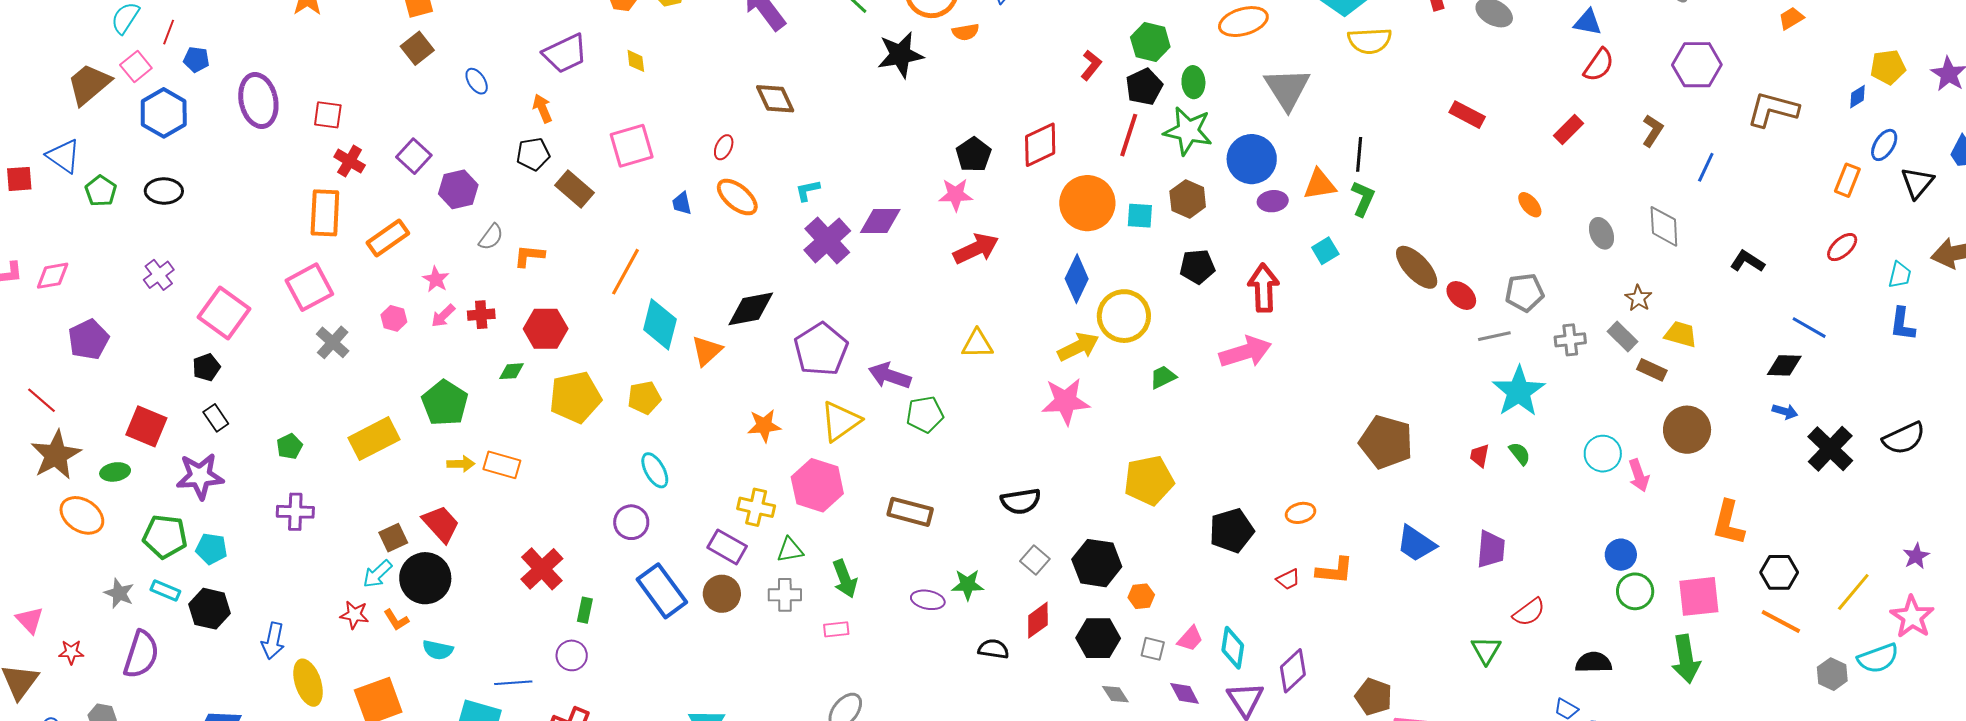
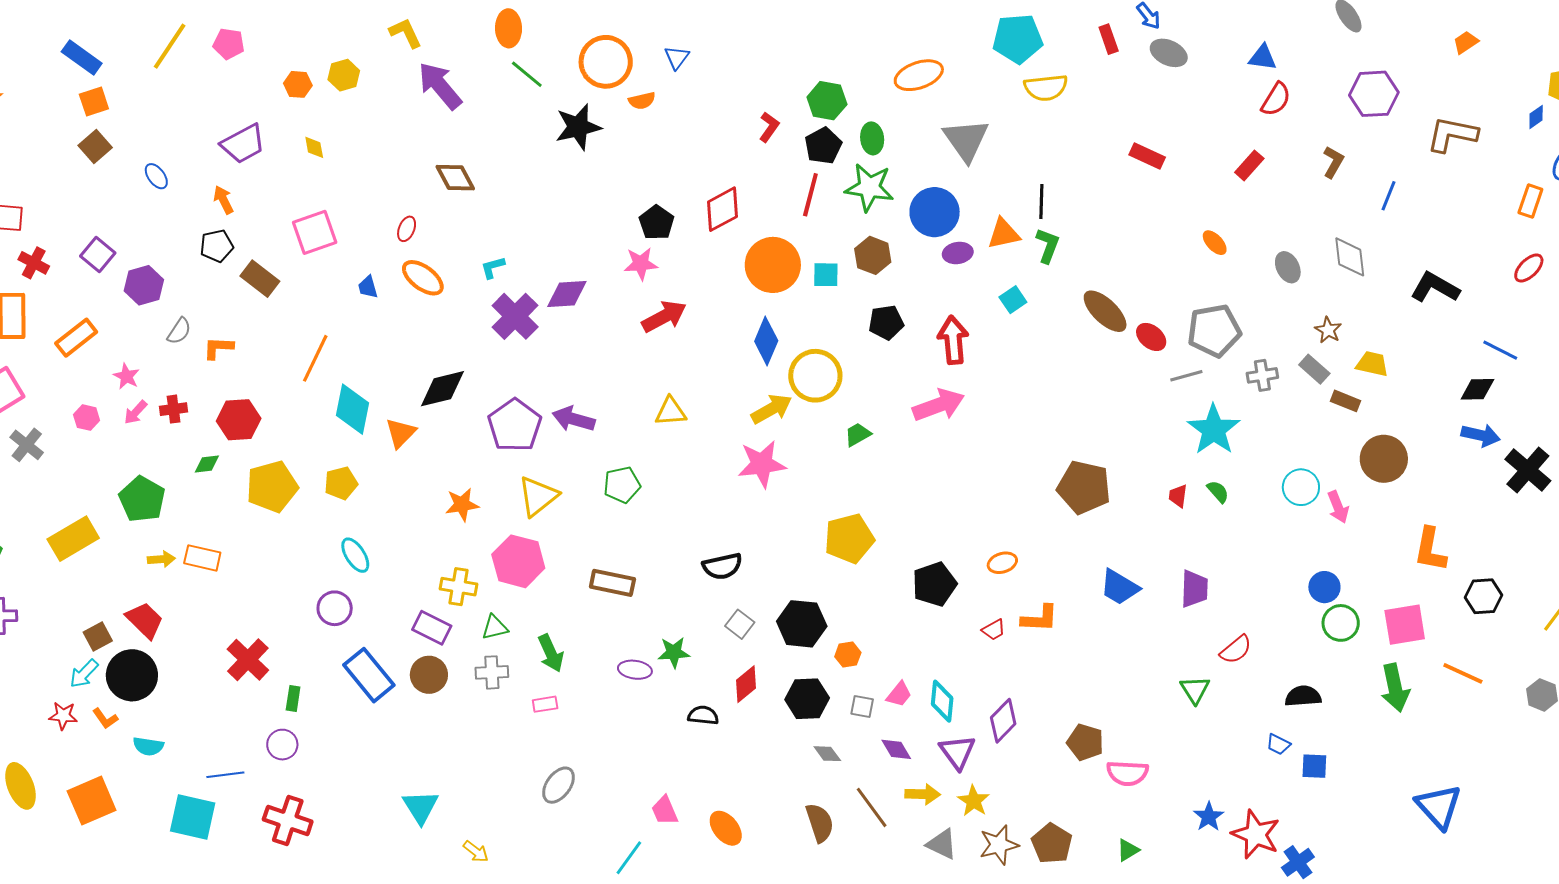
black L-shape: (1747, 261) -> (1435, 287), size x1.4
gray pentagon: (1525, 293) -> (1214, 331), size x1.4
purple arrow: (890, 376) -> (574, 419), moved
blue arrow: (1785, 411) -> (1481, 435), size x1.5
orange line: (1781, 621) -> (1463, 673), moved

